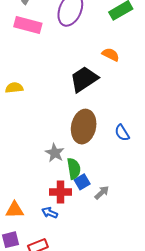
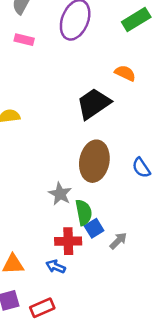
pink rectangle: (28, 25) -> (24, 40), size x0.6

